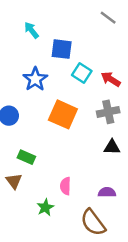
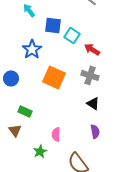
cyan square: (82, 73) -> (72, 35), moved
gray cross: (108, 112) -> (90, 75), turned 30
black triangle: (112, 147) -> (93, 103), turned 32
purple semicircle: (107, 192) -> (95, 131), moved, turned 80

